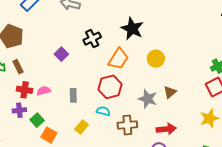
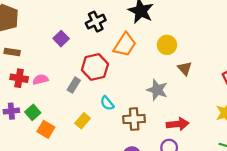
brown rectangle: (18, 67) -> (12, 52), turned -56
red hexagon: (110, 87) -> (95, 67), moved
brown triangle: (170, 92) -> (185, 68), moved, turned -32
gray rectangle: (73, 95) -> (74, 85), turned 32
purple cross: (19, 110) -> (11, 111), moved
cyan semicircle: (103, 111) -> (107, 103), turned -144

